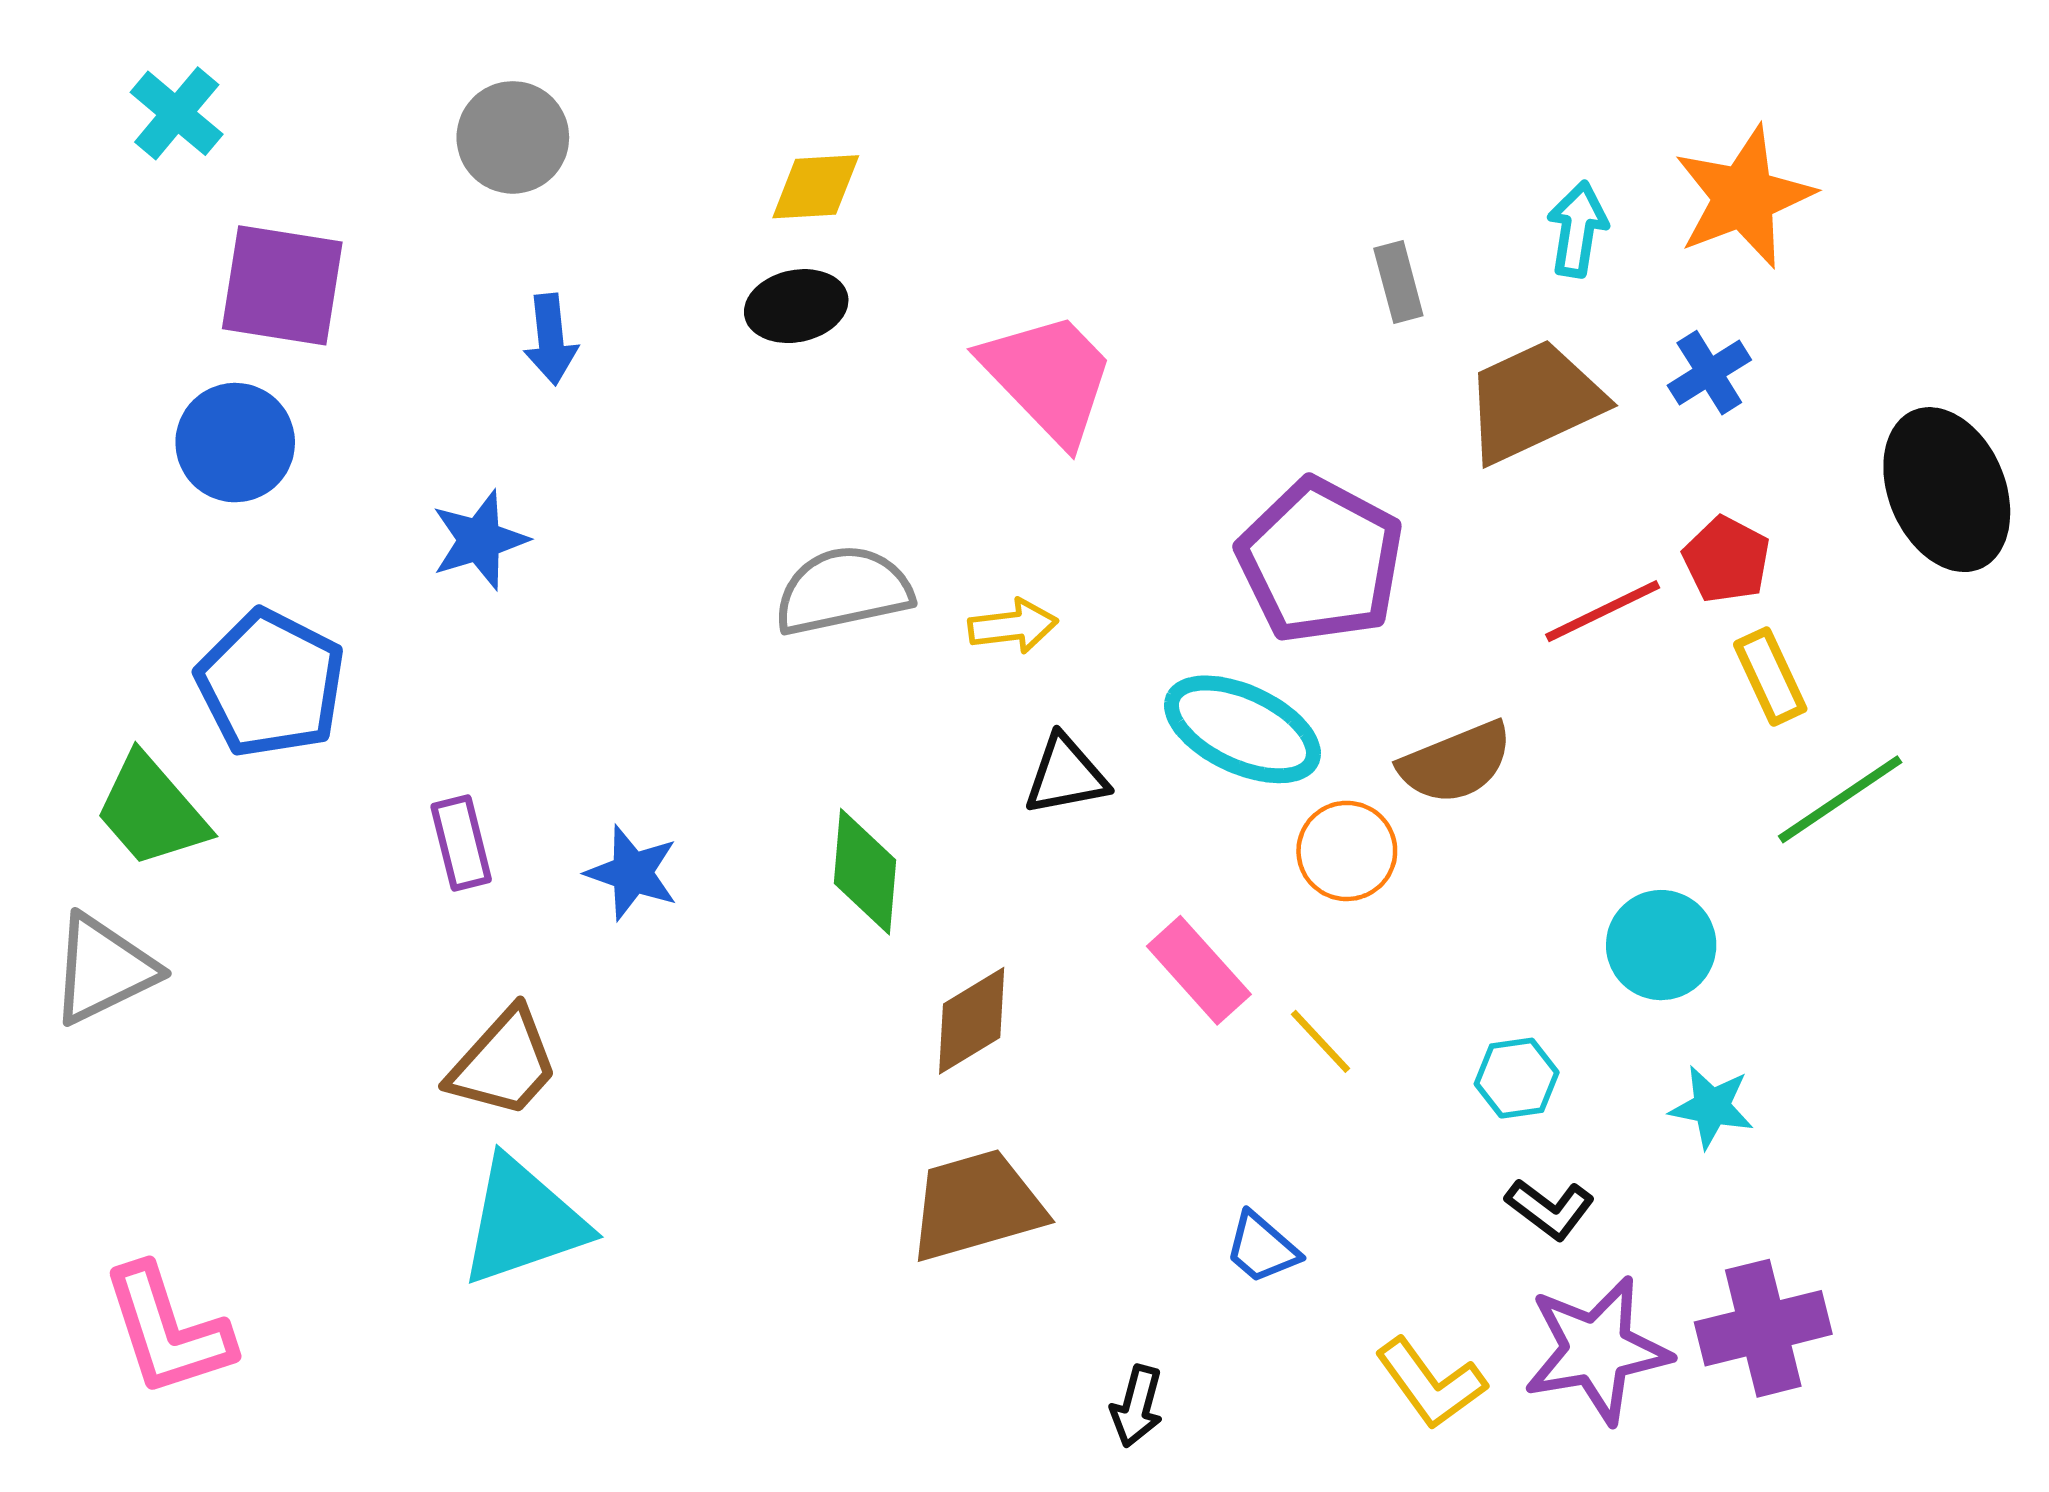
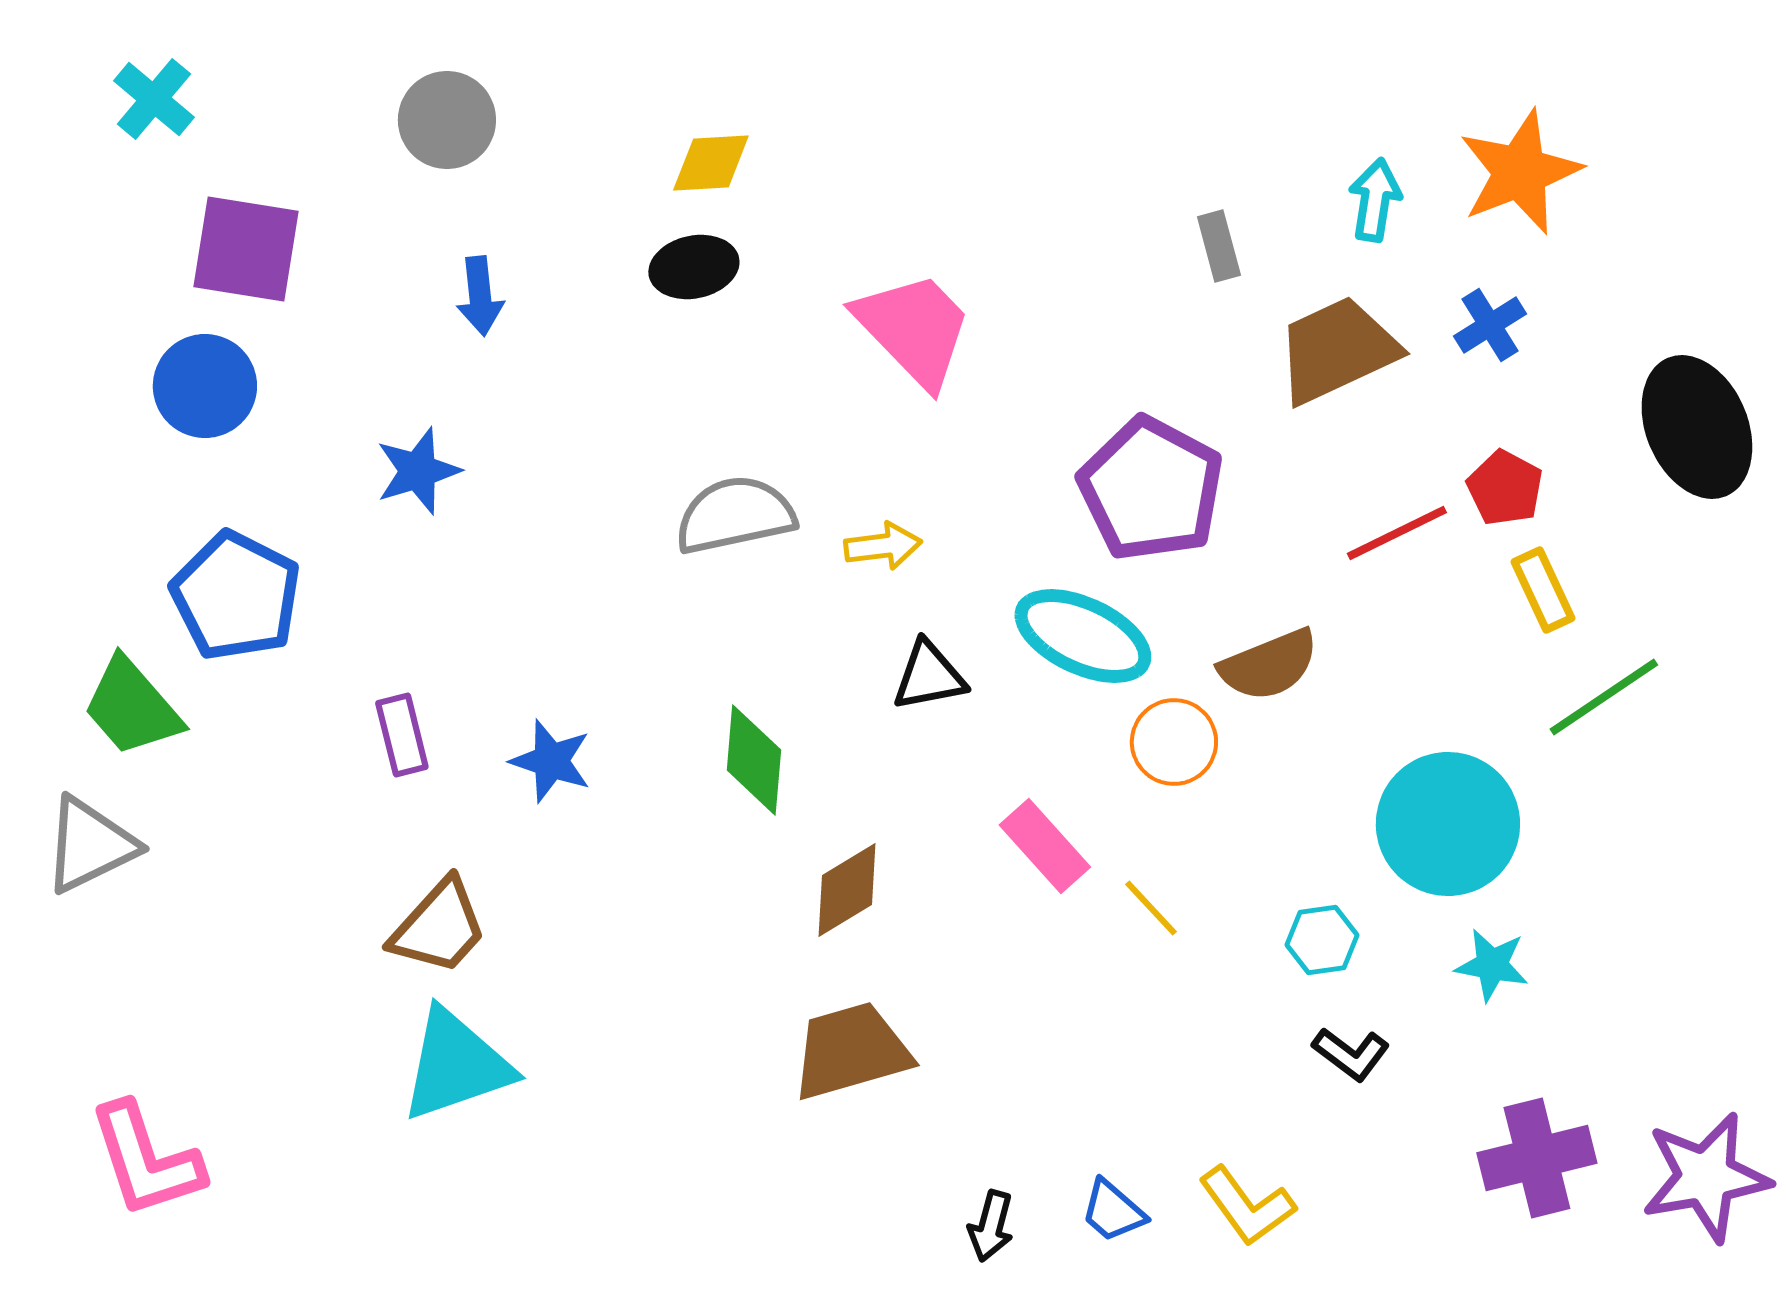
cyan circle: (1661, 945) -> (1448, 824), size x1.5
blue trapezoid: (1262, 1248) -> (1113, 1211), moved
purple star: (1597, 1350) -> (1706, 1177), moved

